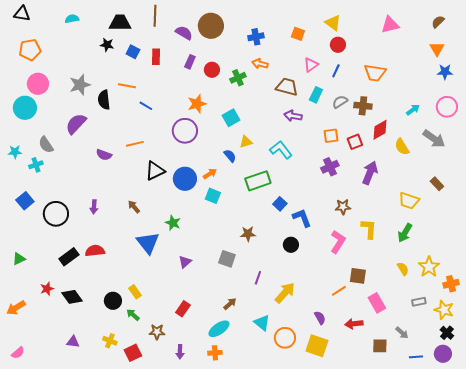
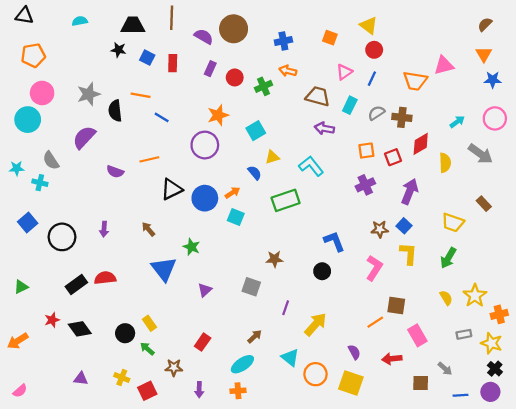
pink triangle: (390, 25) -> (444, 65), moved
yellow semicircle: (402, 147) -> (445, 163), turned -150
cyan cross: (36, 165) -> (40, 183), turned 32
blue square: (280, 204) -> (404, 226), moved

